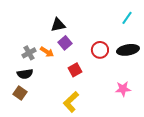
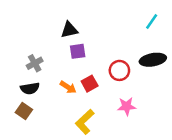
purple square: (65, 43) -> (78, 51), turned 32
red circle: (100, 50) -> (119, 70), moved
orange arrow: (47, 52) -> (68, 87), moved
pink star: (123, 89) -> (127, 106), moved

